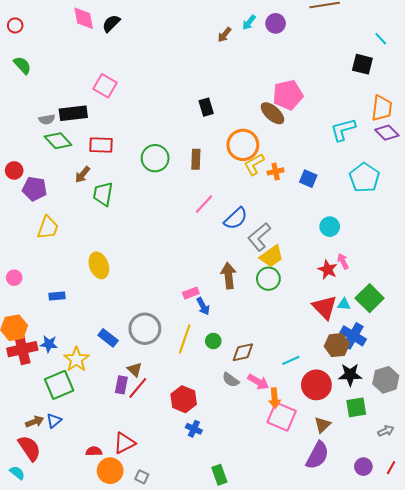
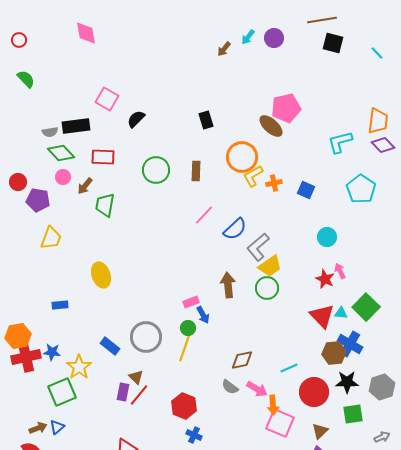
black semicircle: (111, 23) -> (136, 119), moved
black square: (362, 64) -> (333, 43), moved
pink circle: (14, 278) -> (63, 177), moved
green circle: (213, 341) -> (188, 328), moved

